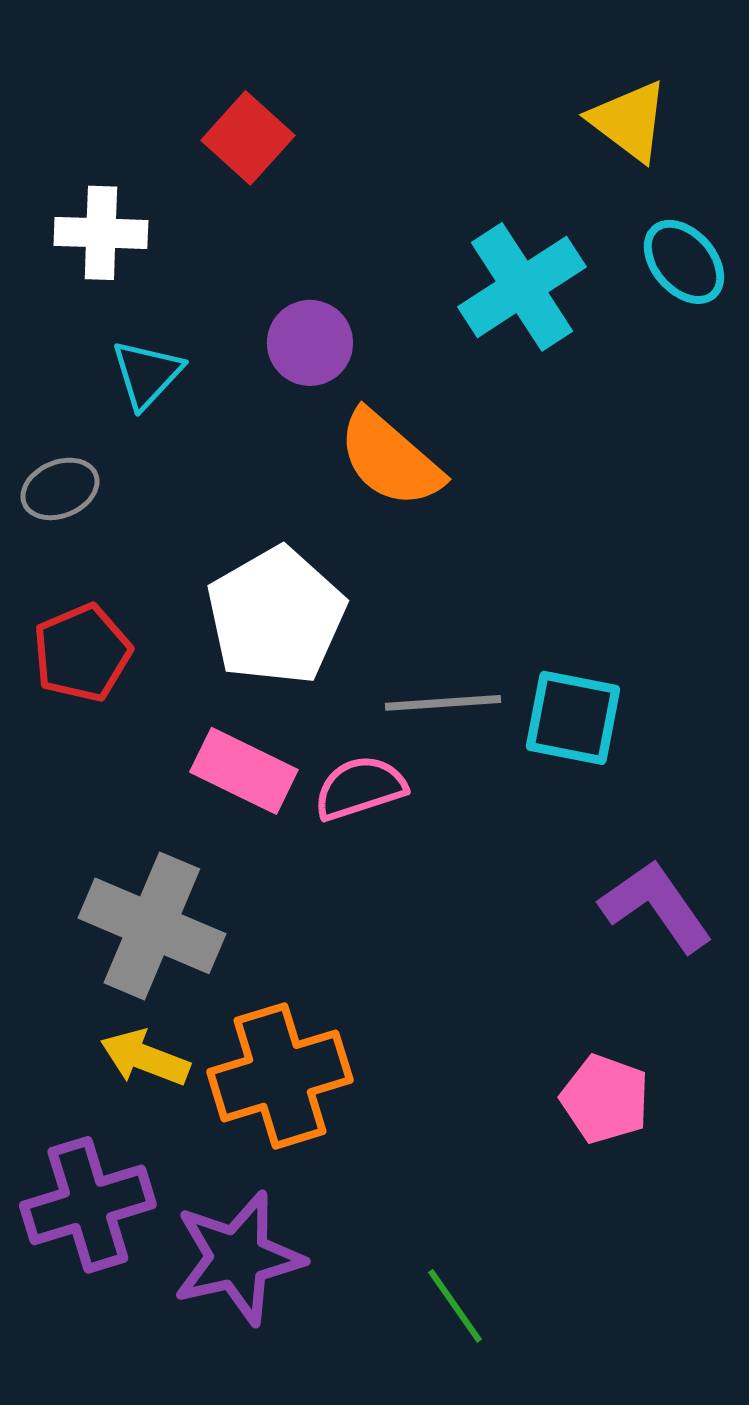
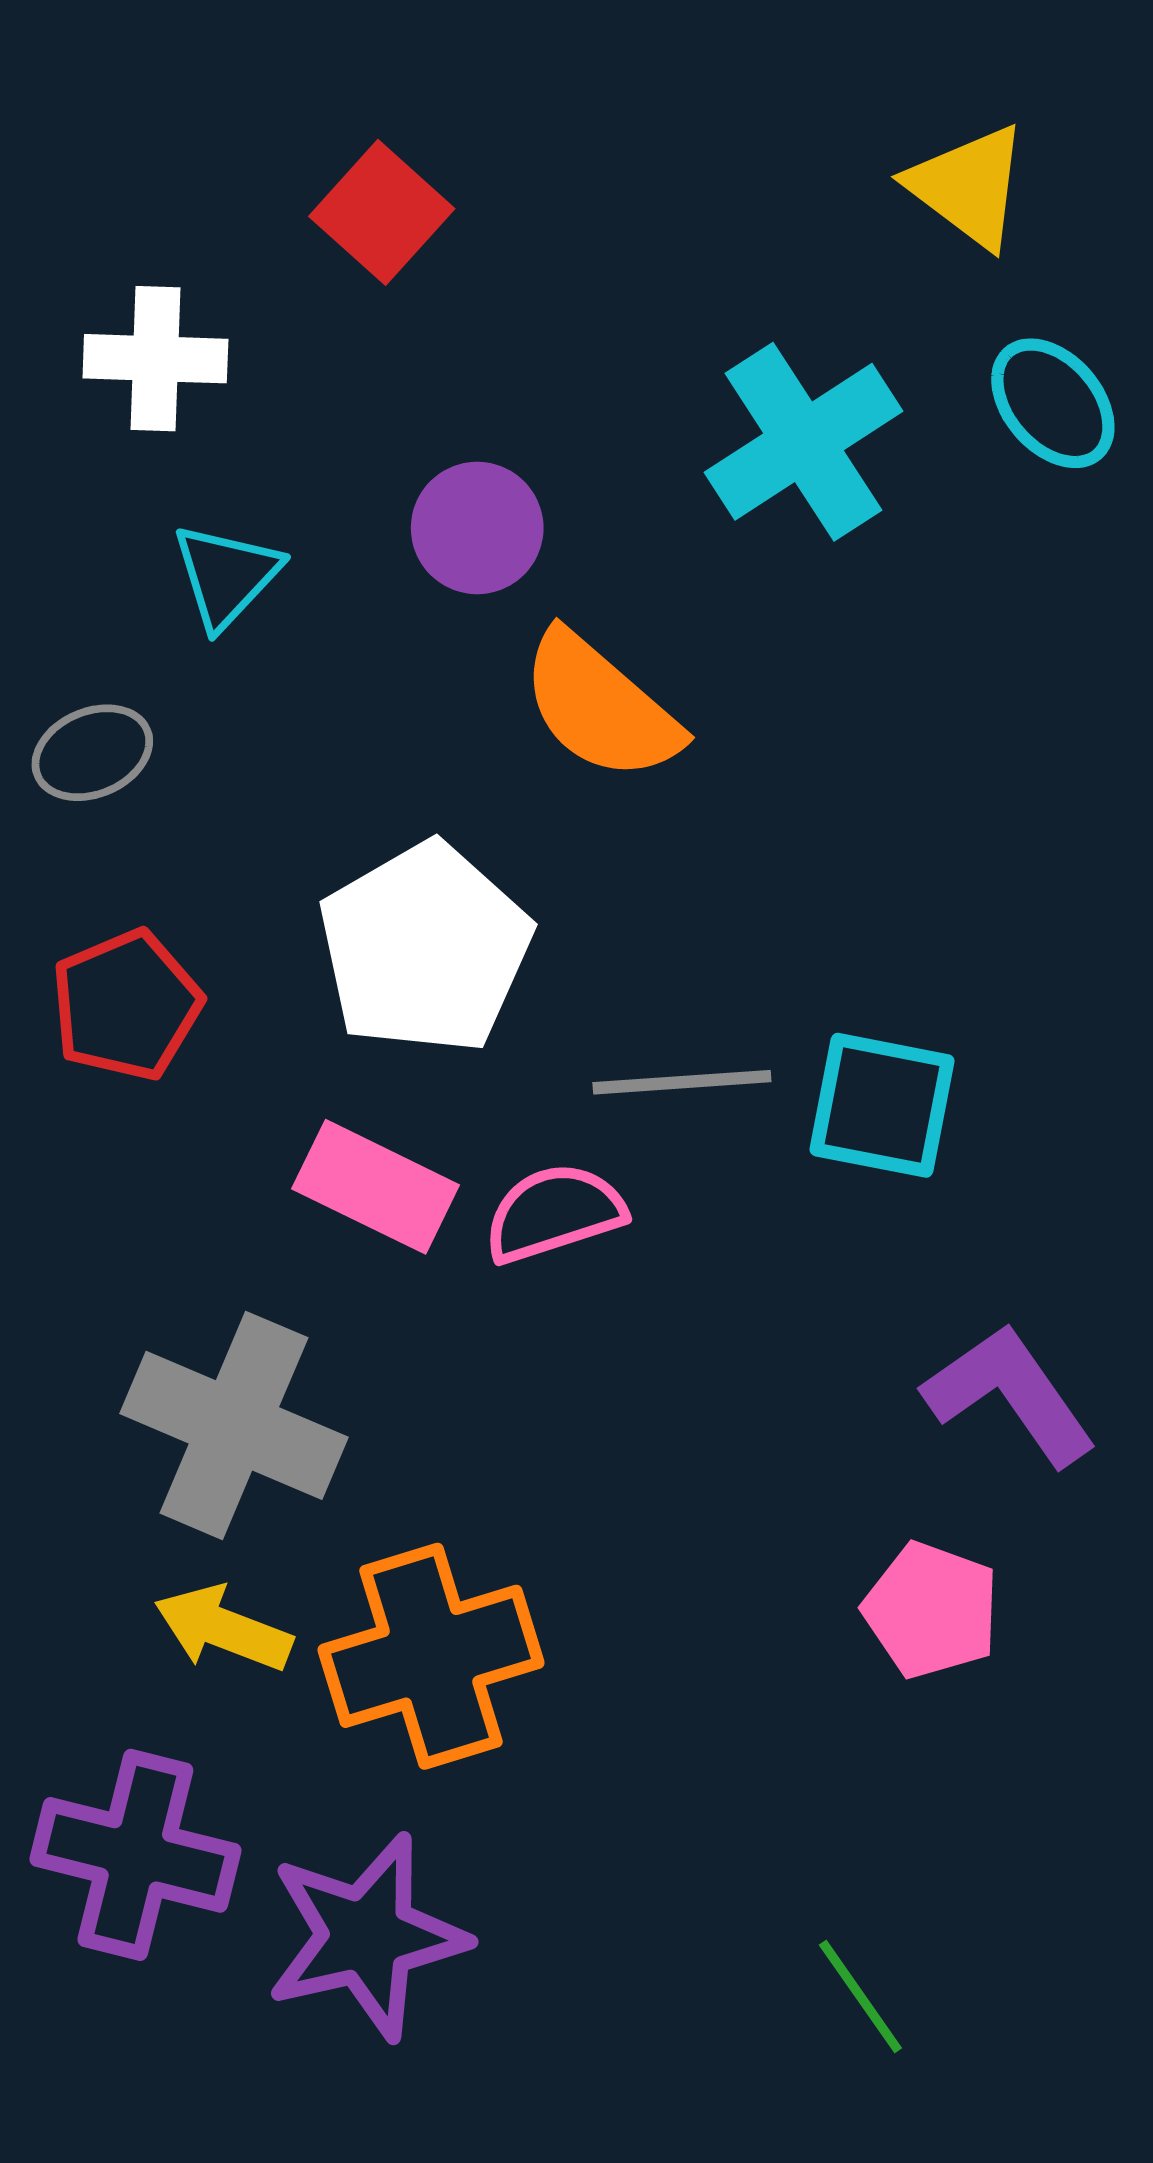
pink pentagon: (605, 1099) -> (931, 1610), moved
purple cross: (88, 1205) -> (135, 1855), turned 31
green line: (455, 1306) -> (860, 1996), moved

